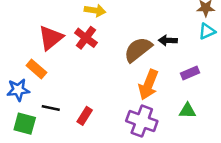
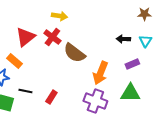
cyan triangle: (207, 31) -> (145, 41), moved, turned -32
black arrow: (168, 40) -> (123, 39), moved
brown semicircle: (138, 49) -> (74, 53), moved, turned -105
green triangle: (187, 111) -> (130, 93), size x1.5

